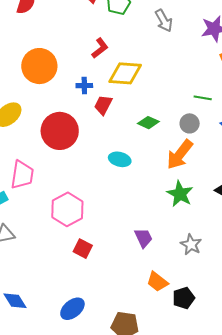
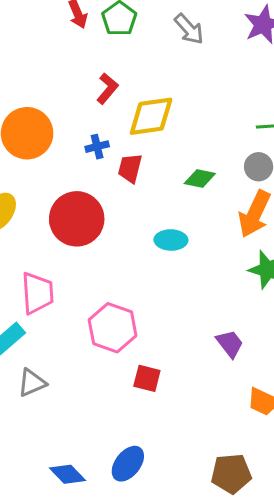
blue ellipse: (72, 309) -> (128, 464), moved

